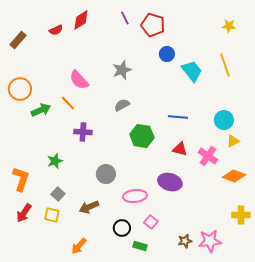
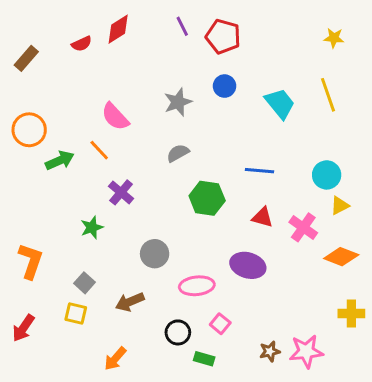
blue circle: (167, 54) -> (225, 86), moved
purple cross: (83, 132) -> (121, 192), turned 36
green star: (55, 161) -> (92, 227), moved
red arrow: (24, 213) -> (23, 328), moved

